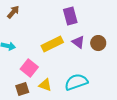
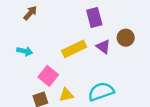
brown circle: (98, 43) -> (126, 38), moved
yellow triangle: (45, 85) -> (66, 95), turned -32

